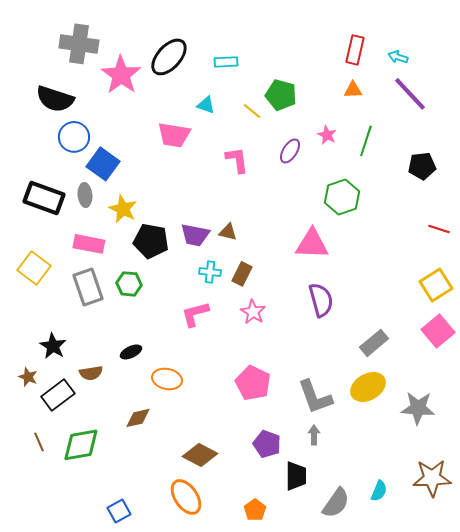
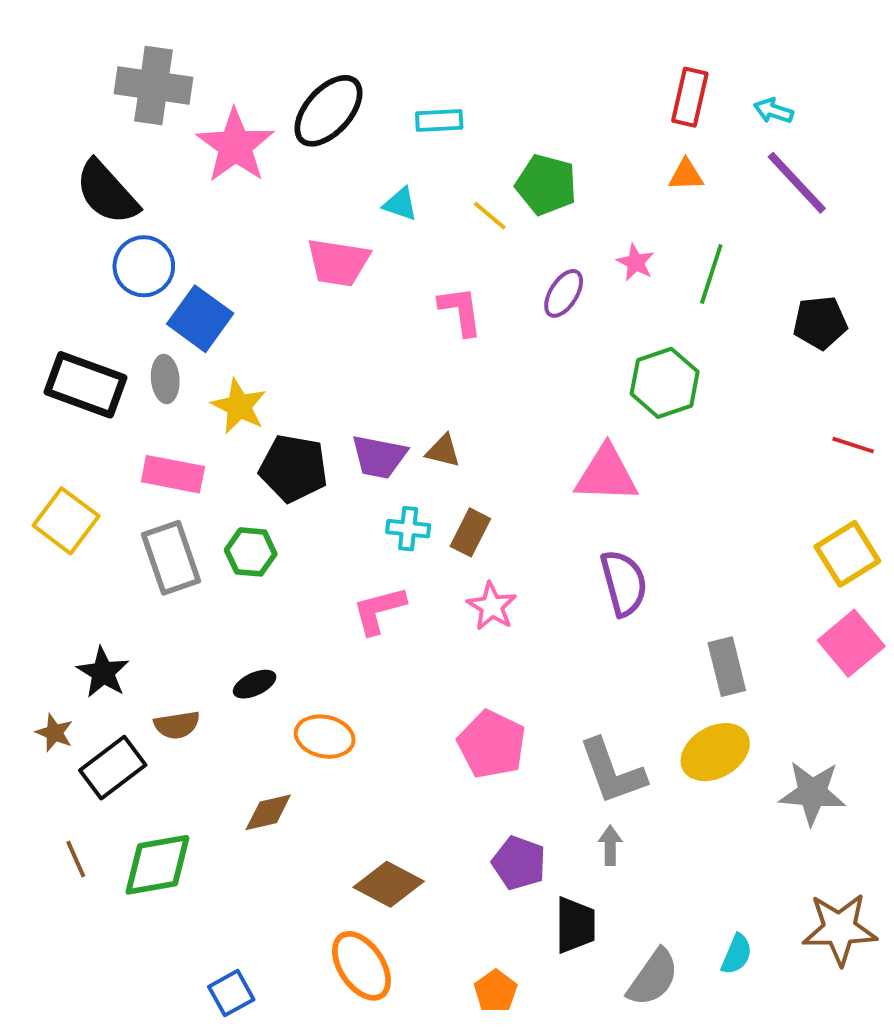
black semicircle: (55, 99) -> (107, 192), turned 30
gray rectangle: (374, 343) -> (727, 667), turned -64

